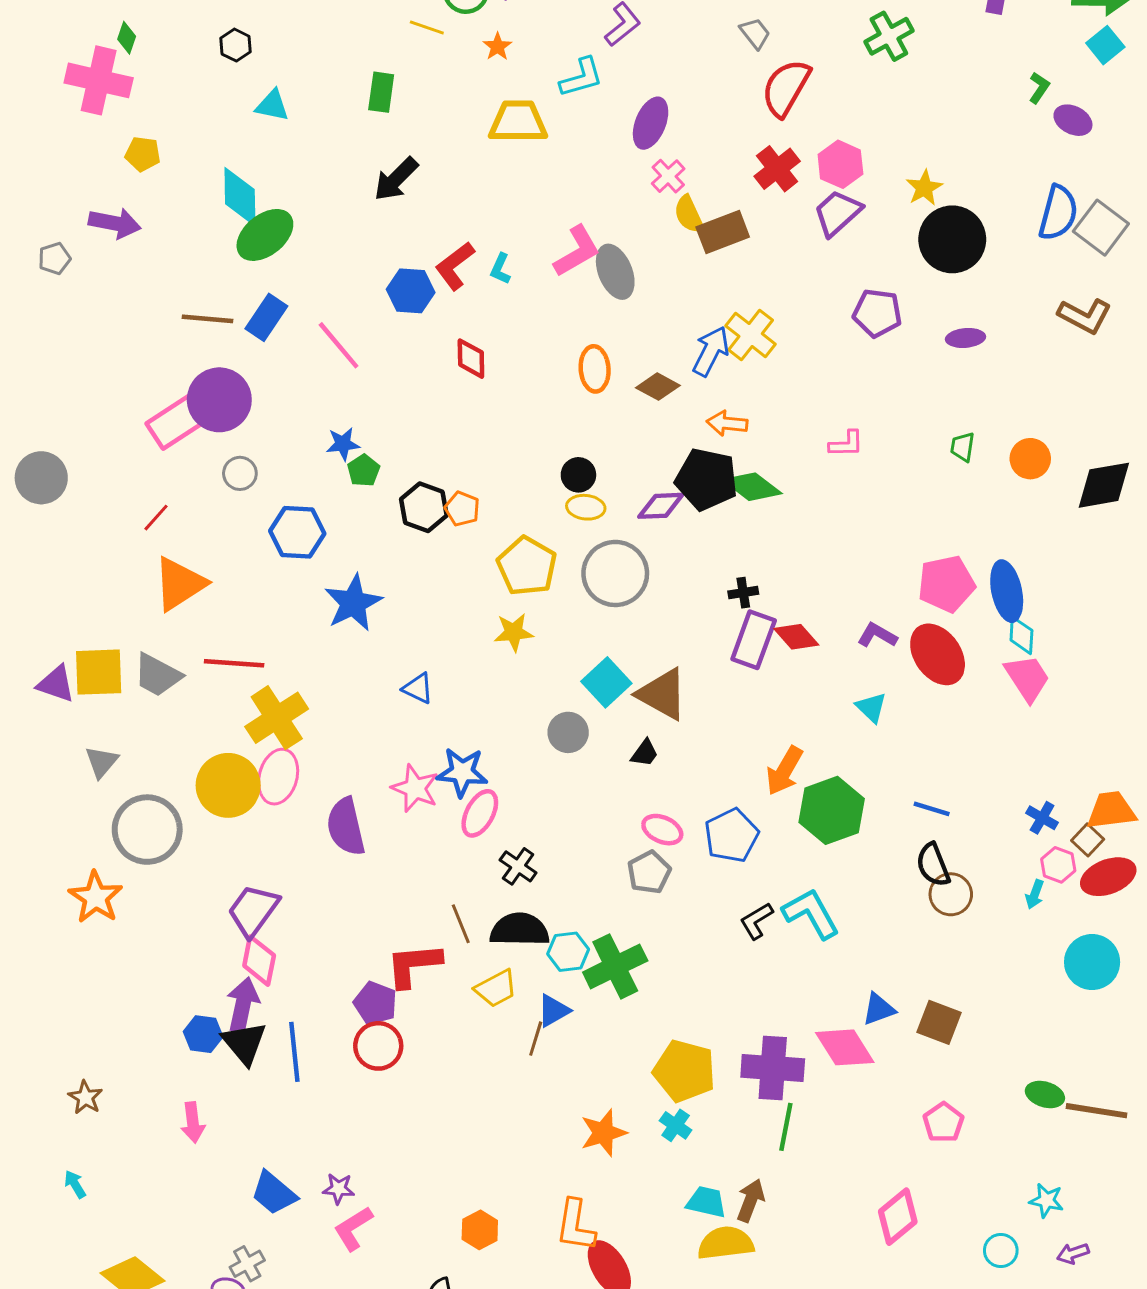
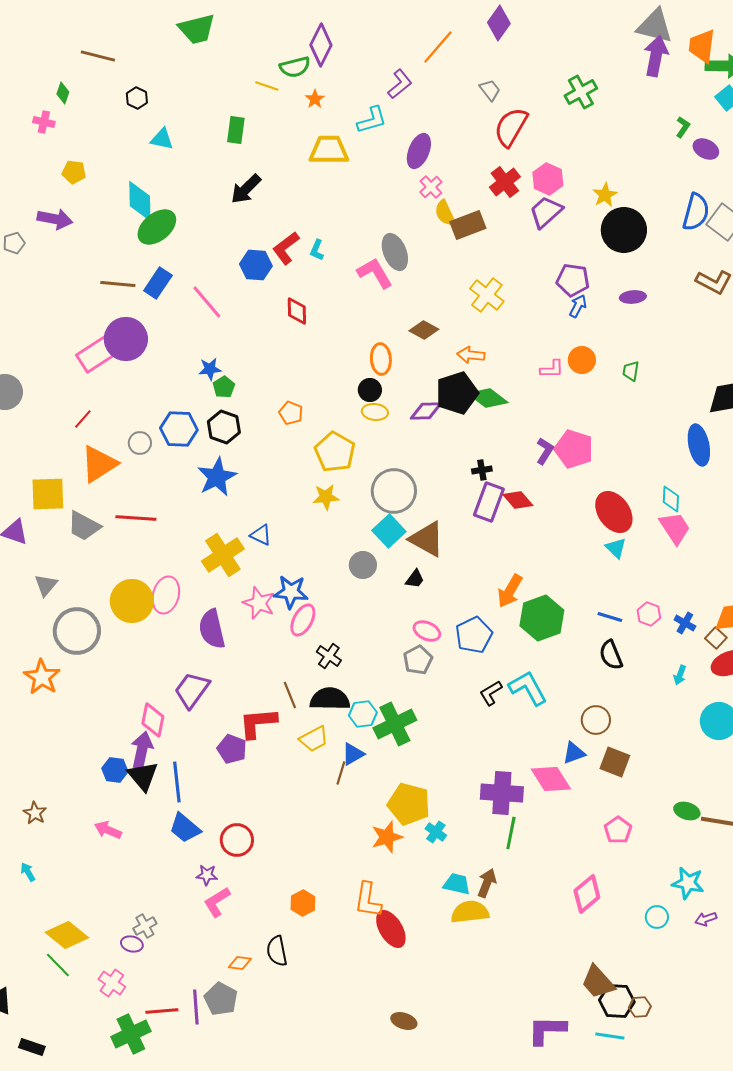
pink cross: (99, 80) -> (44, 122), size x0.5
pink L-shape: (577, 251) -> (375, 273), moved, turned -90
blue arrow: (711, 351) -> (578, 306), moved, size x0.7
orange ellipse: (595, 369) -> (381, 359), moved
orange circle: (1030, 459) -> (582, 360), moved
gray circle: (240, 473) -> (140, 443), moved
black pentagon: (706, 479) -> (457, 393), turned -30
black hexagon: (424, 507) -> (224, 427), moved
gray circle: (615, 573) -> (394, 491), moved
pink pentagon: (946, 584) -> (574, 449), moved, turned 30
blue ellipse: (1007, 591) -> (699, 445), moved
purple L-shape: (877, 635) -> (545, 451), moved, turned 92
yellow square: (99, 672) -> (48, 494), moved
cyan triangle: (871, 707) -> (616, 548), moved
yellow cross: (277, 718) -> (223, 555), moved
pink hexagon: (1058, 865) -> (649, 614), moved
brown circle: (951, 894) -> (596, 720), moved
purple trapezoid: (253, 911) -> (192, 690), moved
red circle: (378, 1046) -> (237, 840), moved
yellow pentagon: (684, 1071) -> (409, 804), moved
pink arrow: (193, 1122) -> (108, 830), turned 120
blue trapezoid: (274, 1193) -> (185, 828), moved
cyan star: (1046, 1200) -> (688, 883), size x1.4

